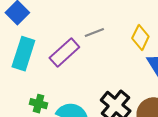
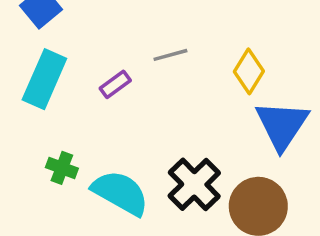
purple rectangle: (64, 53) -> (115, 84), size x0.6

